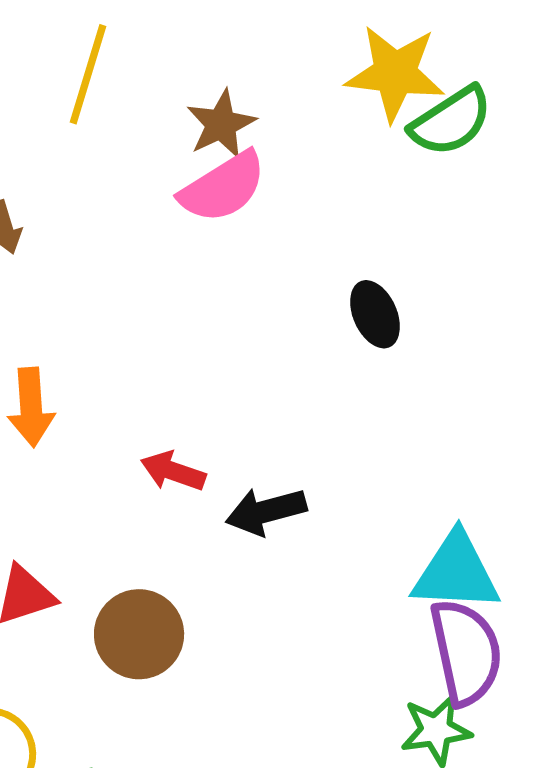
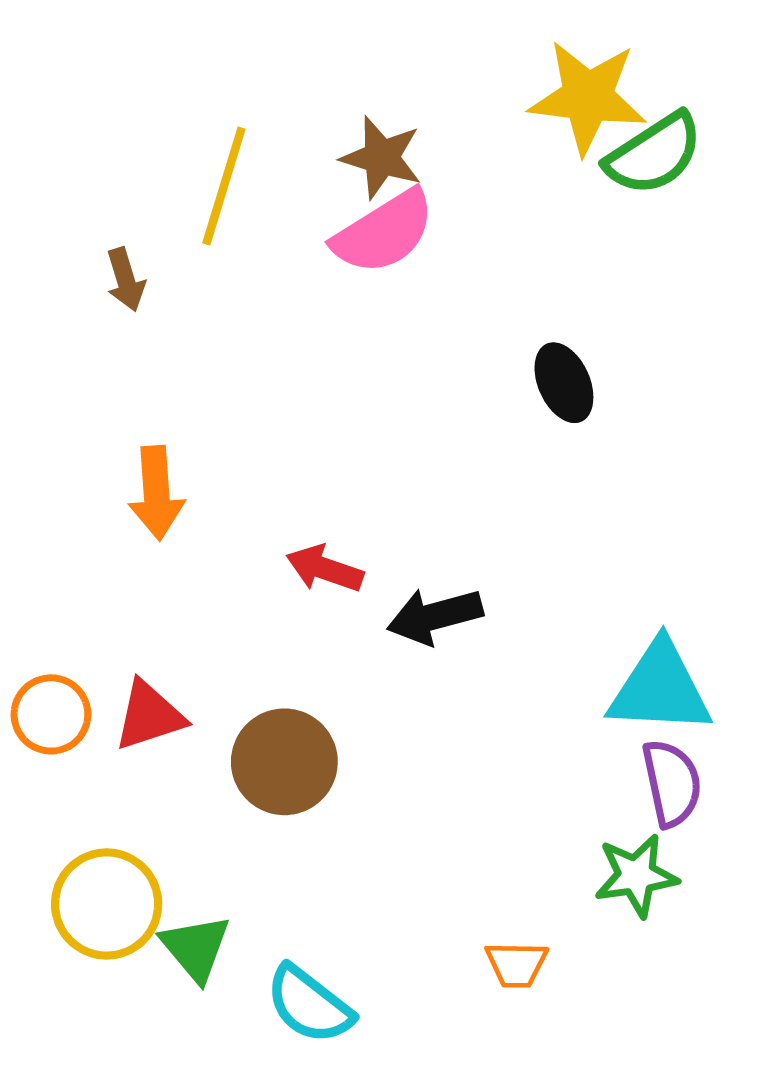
yellow line: (88, 74) -> (224, 186), moved
brown star: (221, 124) -> (382, 158), turned -30
purple semicircle: (466, 652) -> (672, 783), size x0.7

